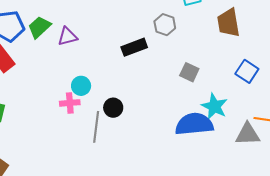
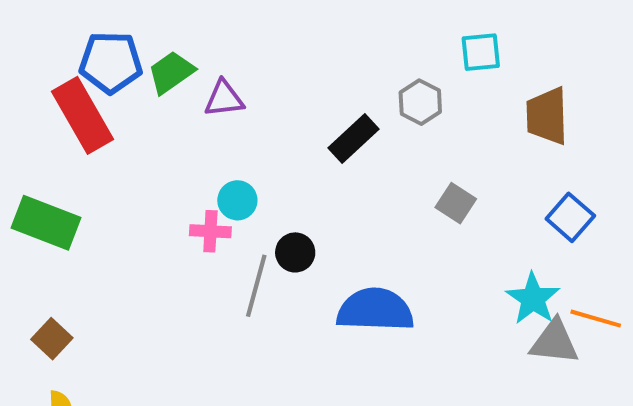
black rectangle: (134, 47) -> (353, 138), turned -30
cyan star: (214, 106) -> (533, 299), moved
blue semicircle: (194, 124) -> (375, 310), moved

